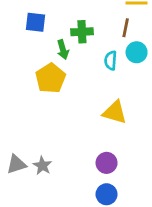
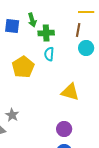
green arrow: (63, 50) -> (32, 20), moved
cyan semicircle: (111, 60) -> (49, 54), moved
gray star: (42, 166) -> (12, 115), moved

